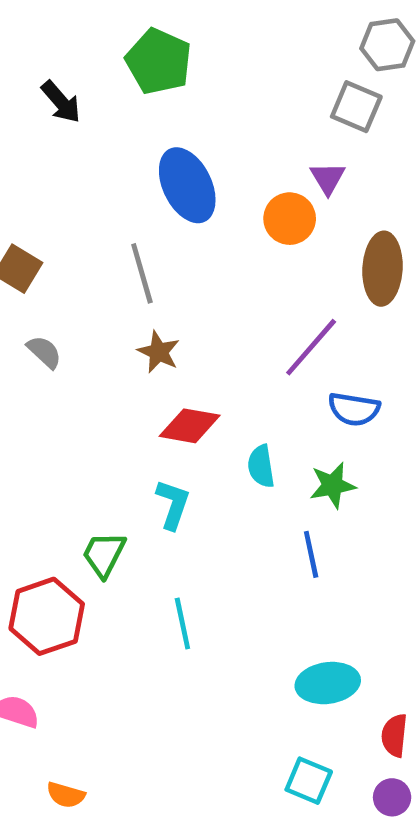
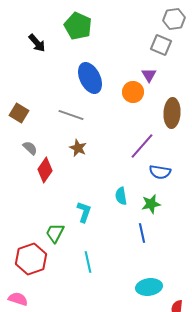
gray line: (142, 273) -> (71, 115), turned -55
red diamond: (190, 426) -> (45, 170), moved, turned -65

